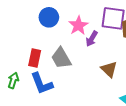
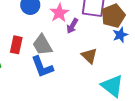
blue L-shape: (42, 84) -> (42, 67), moved

